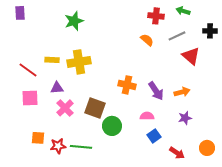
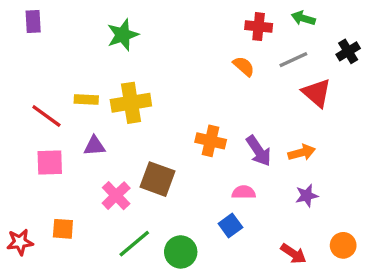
black cross: (210, 31) -> (348, 51), turned -32
pink cross: (65, 108) -> (116, 196), moved
green circle: (112, 126) -> (181, 252), moved
blue square: (154, 136) -> (230, 225), moved
red star: (58, 146) -> (20, 242), moved
green line: (81, 147) -> (134, 244), turned -45

